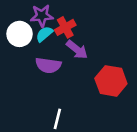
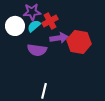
purple arrow: (77, 50) -> (59, 38), turned -48
red hexagon: (111, 81) -> (79, 42), moved

